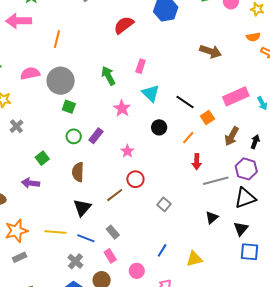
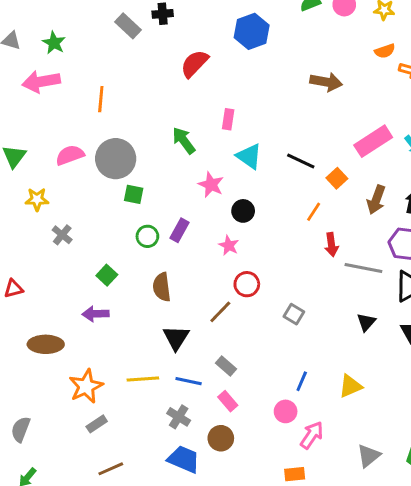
black circle: (159, 127) -> (243, 211), moved
gray line: (216, 181) -> (363, 268), turned 35
pink circle: (137, 271) -> (286, 411), moved

